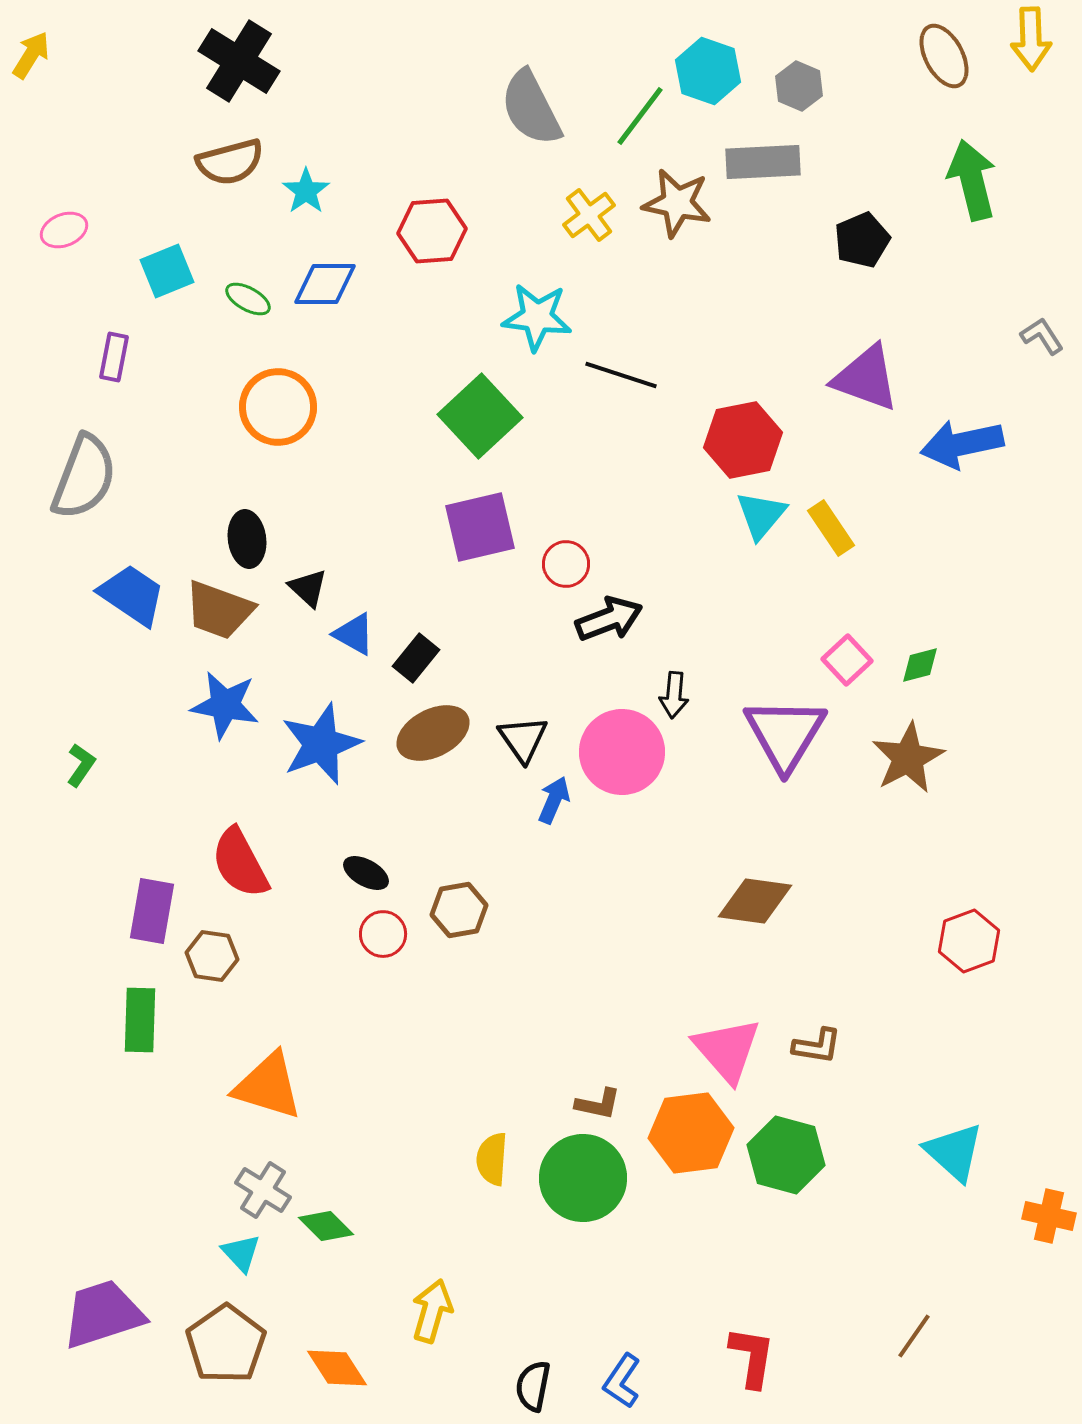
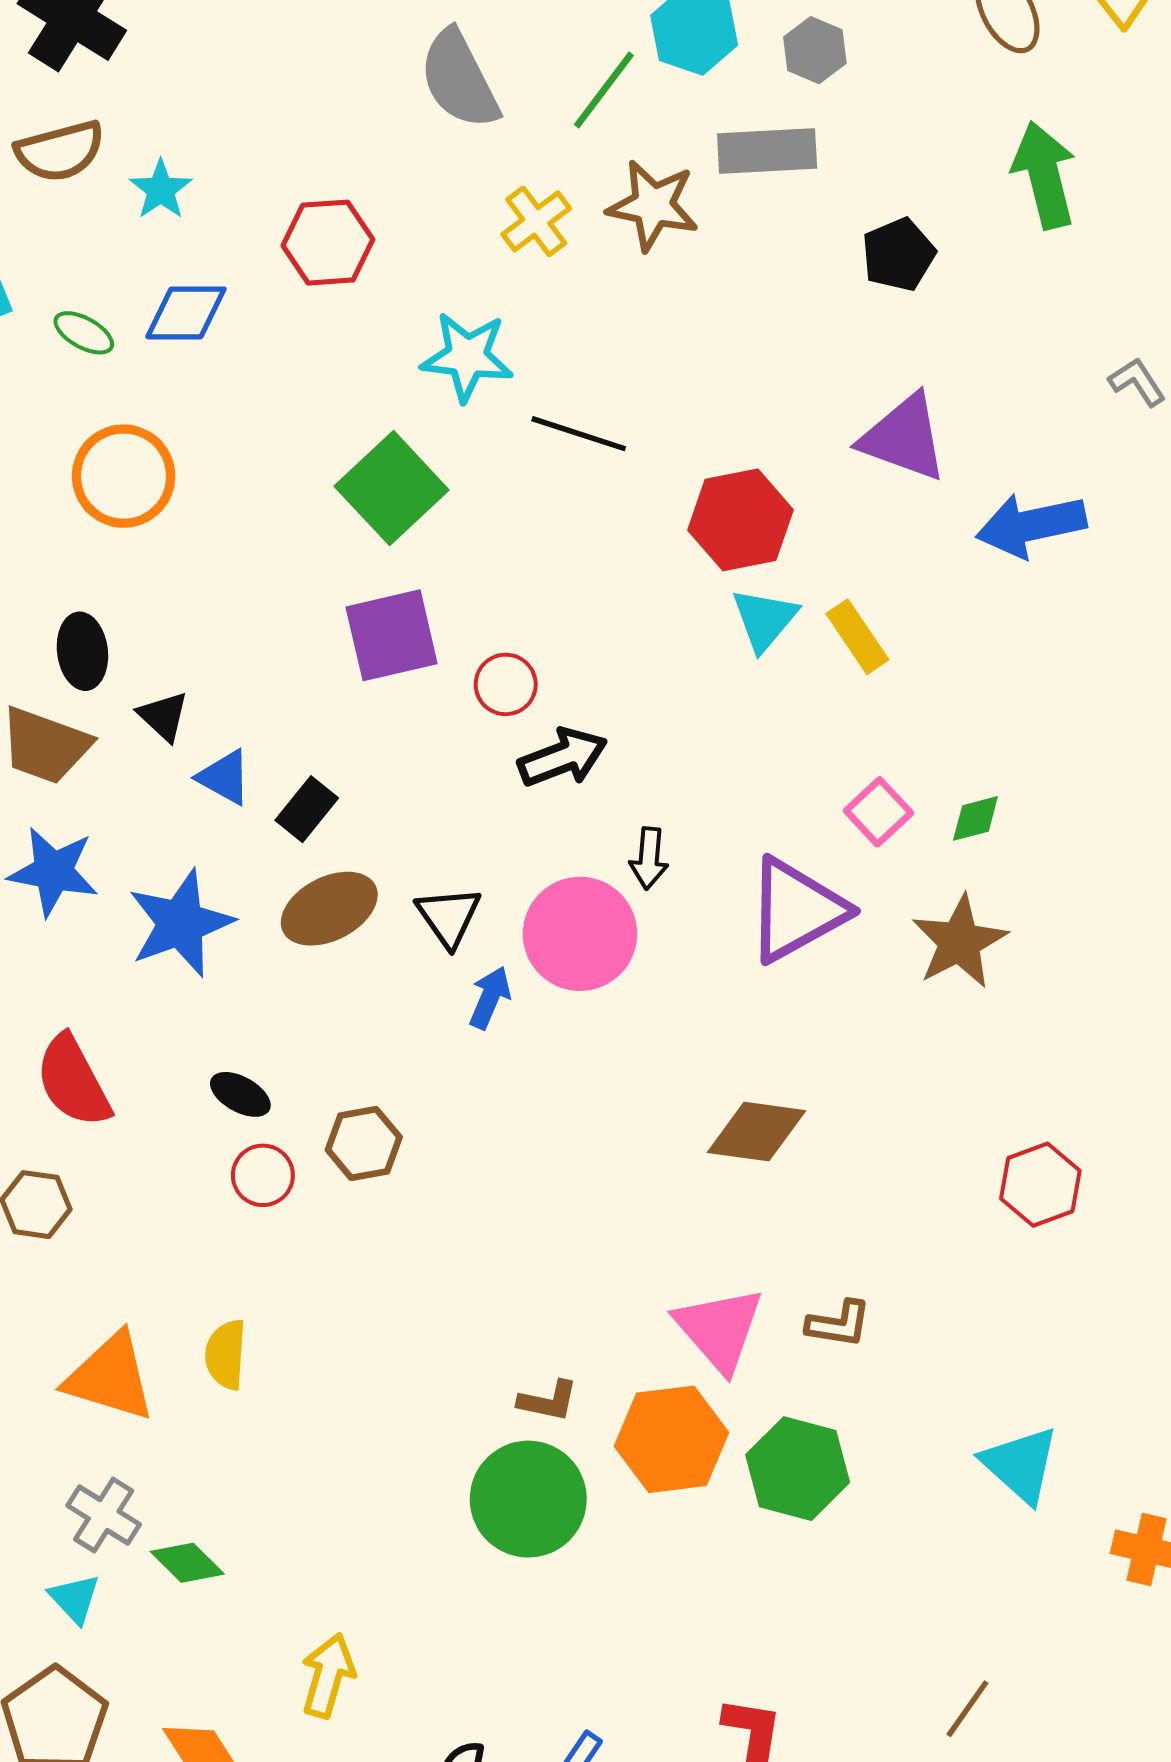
purple triangle: (785, 734) -> (796, 910), turned 30
yellow semicircle: (492, 1159) -> (226, 1354), moved

